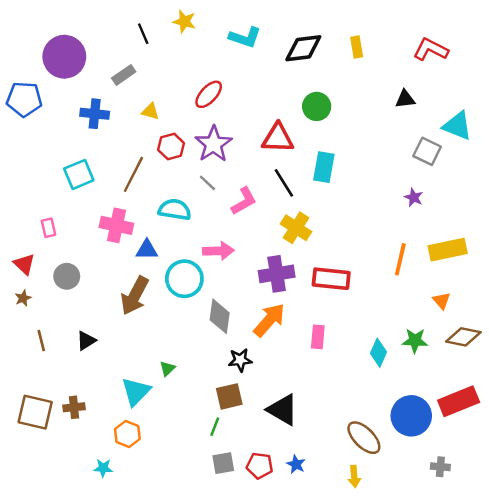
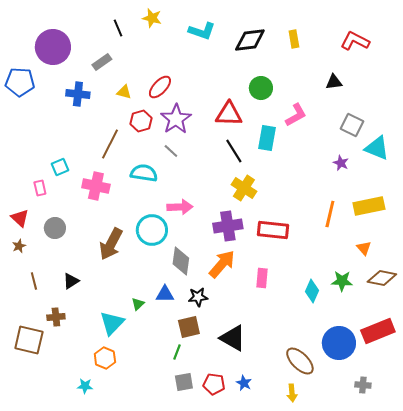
red ellipse: (209, 94) -> (160, 87), moved
cyan triangle: (457, 126) -> (377, 148), moved
cyan square: (79, 174) -> (60, 167), moved, size x0.7
pink L-shape: (244, 201) -> (296, 115), moved
blue triangle: (147, 250) -> (165, 294), moved
brown cross: (74, 407) -> (56, 317), moved

